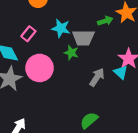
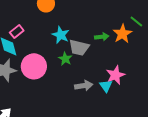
pink rectangle: (28, 34) -> (17, 32), moved
gray arrow: (97, 77) -> (84, 86), turned 36

